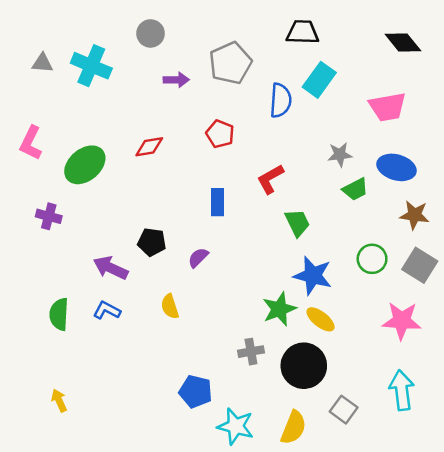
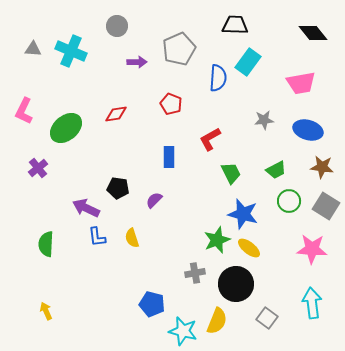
green trapezoid: (355, 189) -> (276, 170), moved
purple cross: (49, 216) -> (38, 168), turned 36
blue L-shape: (107, 310) -> (97, 237), moved, turned -125
yellow semicircle: (293, 428) -> (217, 321), moved

